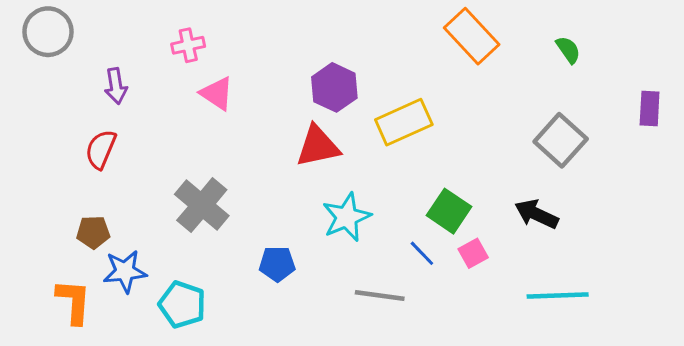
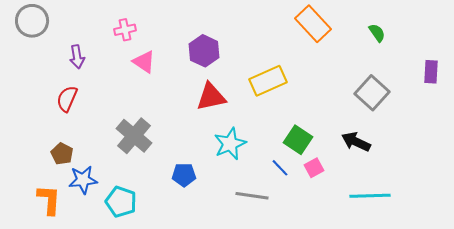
purple hexagon: (334, 87) -> (204, 51), moved
brown pentagon: (93, 232) -> (62, 154), turned 30

